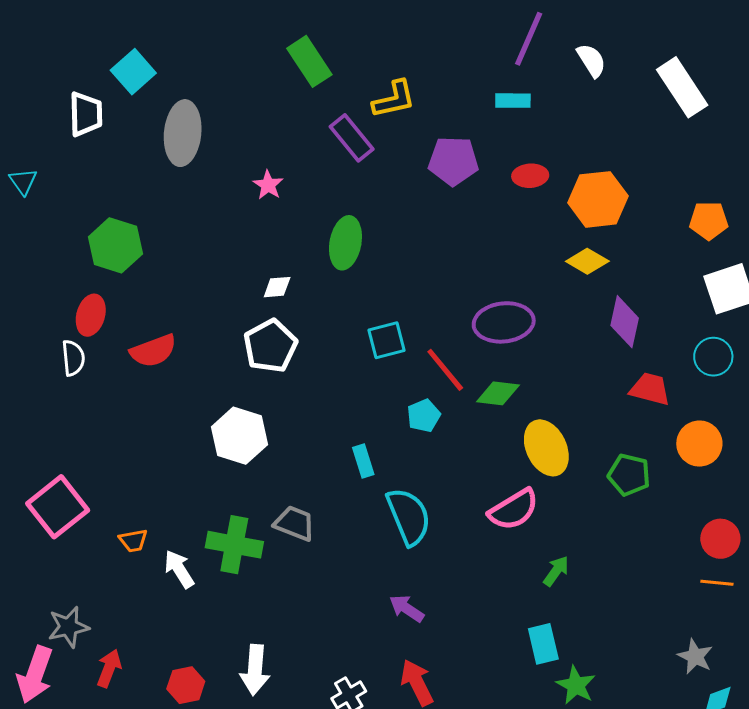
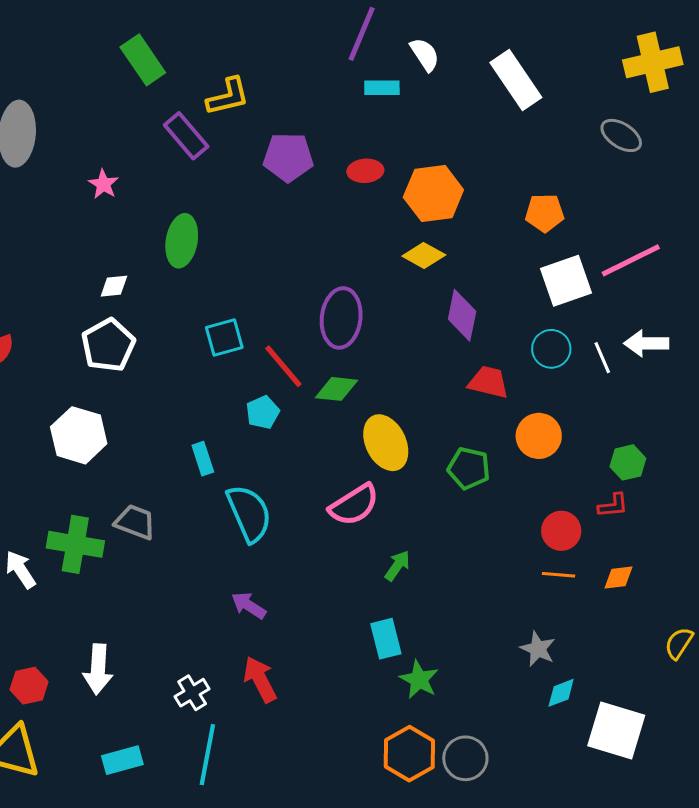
cyan rectangle: (513, 101) -> (382, 88), moved
purple ellipse: (504, 322) -> (341, 318), turned -76

